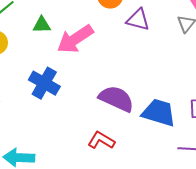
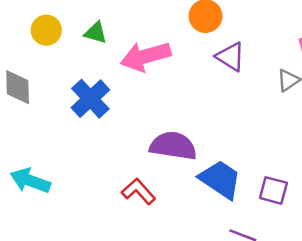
green triangle: (42, 25) -> (96, 33), moved
purple semicircle: (116, 99) -> (173, 146), turned -33

